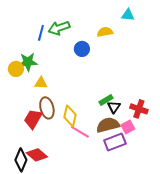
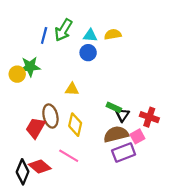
cyan triangle: (128, 15) -> (90, 35), moved
green arrow: (59, 28) -> (63, 30), turned -40
yellow triangle: (41, 83) -> (72, 89), moved
green rectangle: (106, 100) -> (114, 107), turned 56
pink line: (80, 132) -> (69, 156), moved

